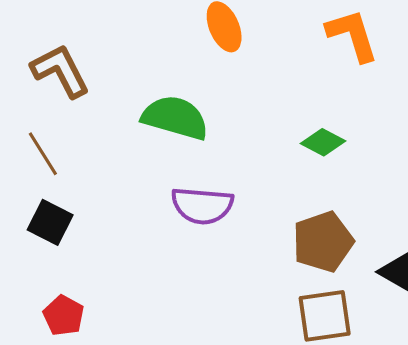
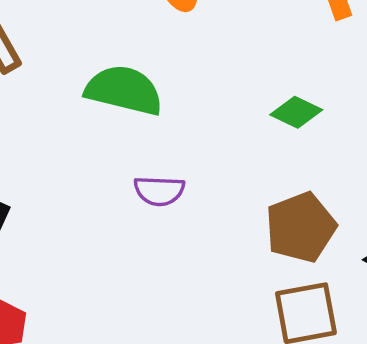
purple semicircle: (202, 206) -> (159, 191), size x0.7

